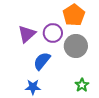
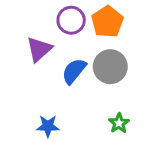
purple circle: (53, 33) -> (71, 20), moved
blue semicircle: (42, 61) -> (74, 71), moved

